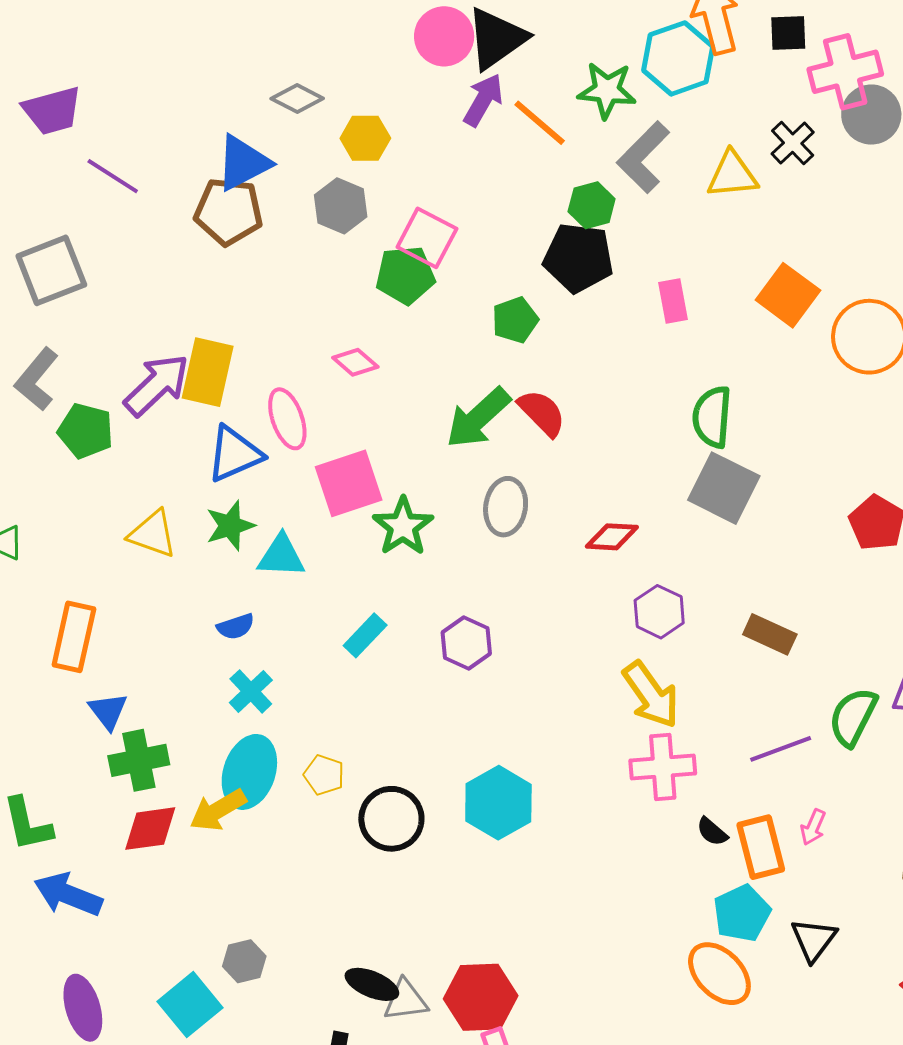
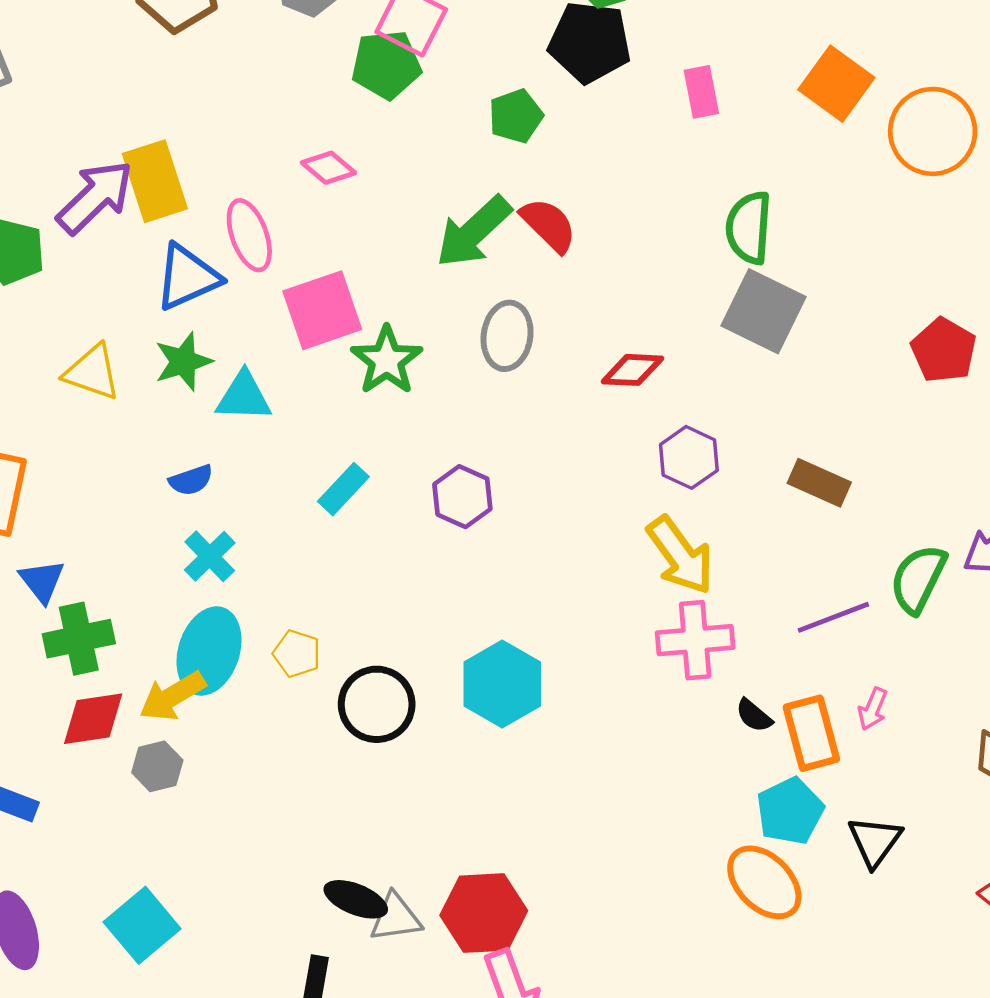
yellow rectangle: (208, 372) -> (155, 181), turned -30
gray hexagon: (244, 961) -> (157, 766), moved

